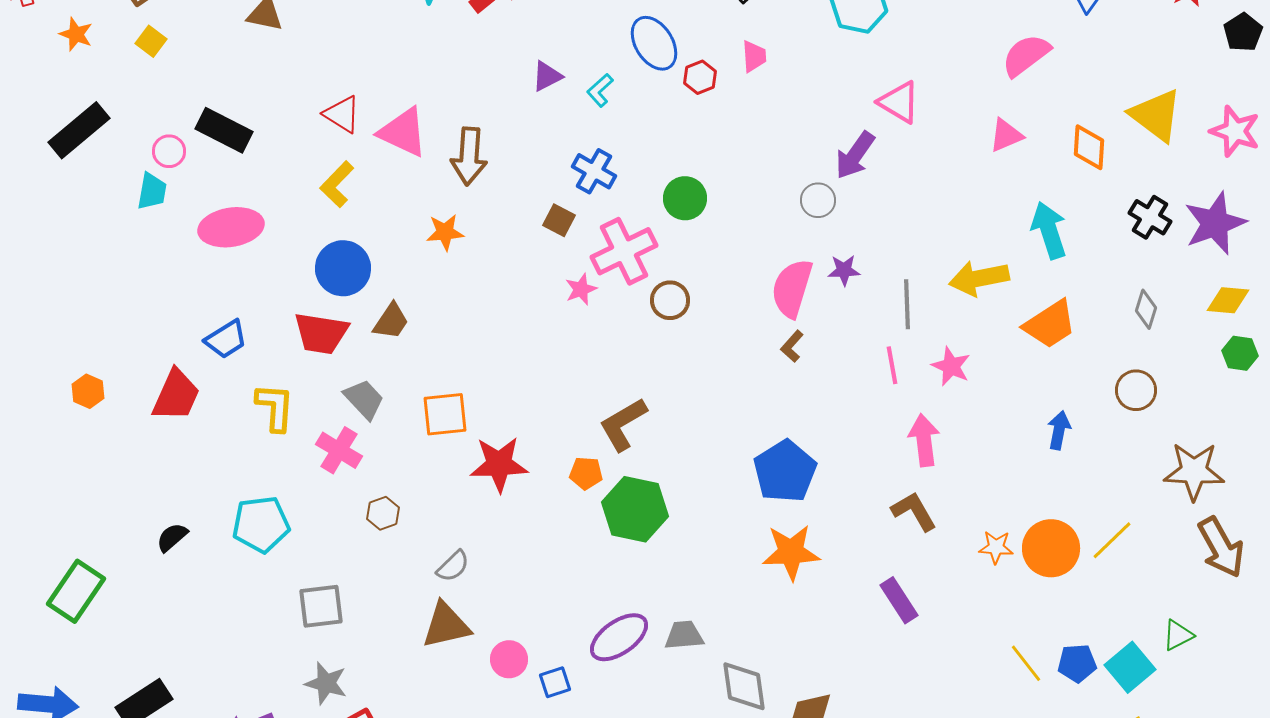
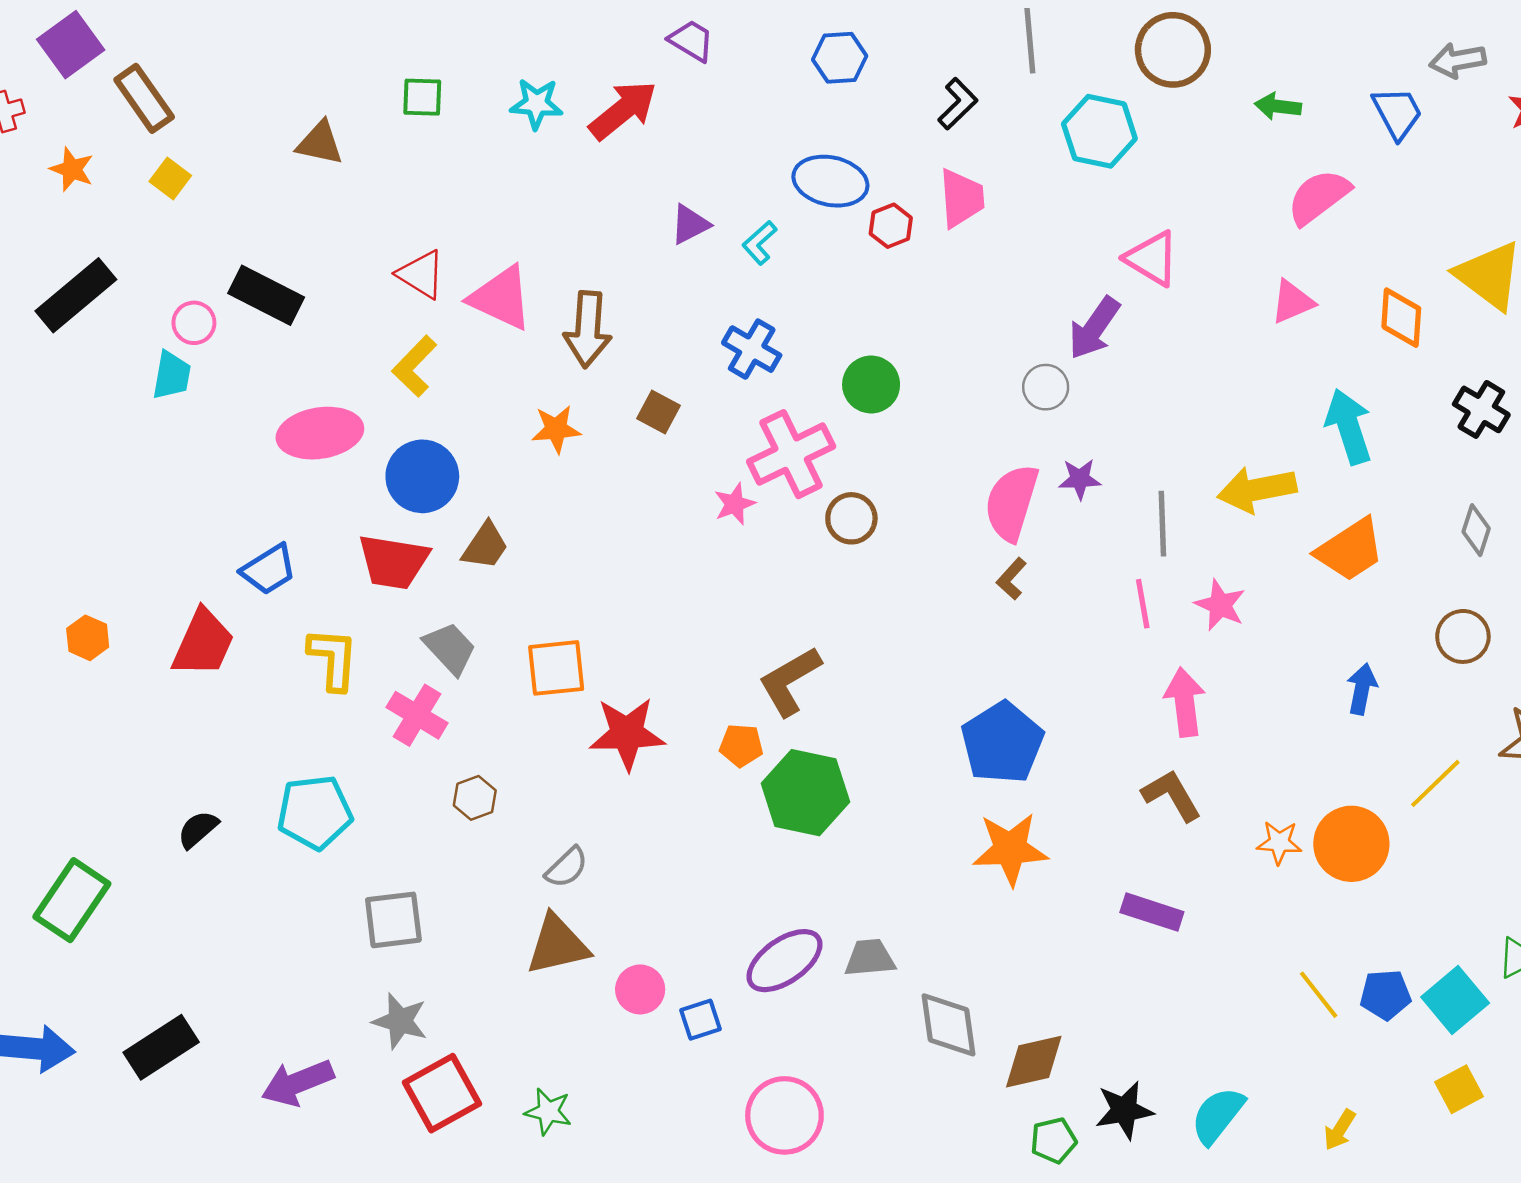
blue ellipse: (654, 43) -> (830, 181), turned -46
pink trapezoid: (754, 56) -> (962, 198), size x1.4
brown square: (559, 220) -> (658, 412), moved
pink ellipse: (231, 227) -> (320, 433), moved
yellow line: (1112, 540) -> (1435, 783), moved
purple rectangle: (899, 600) -> (1152, 912), turned -39

